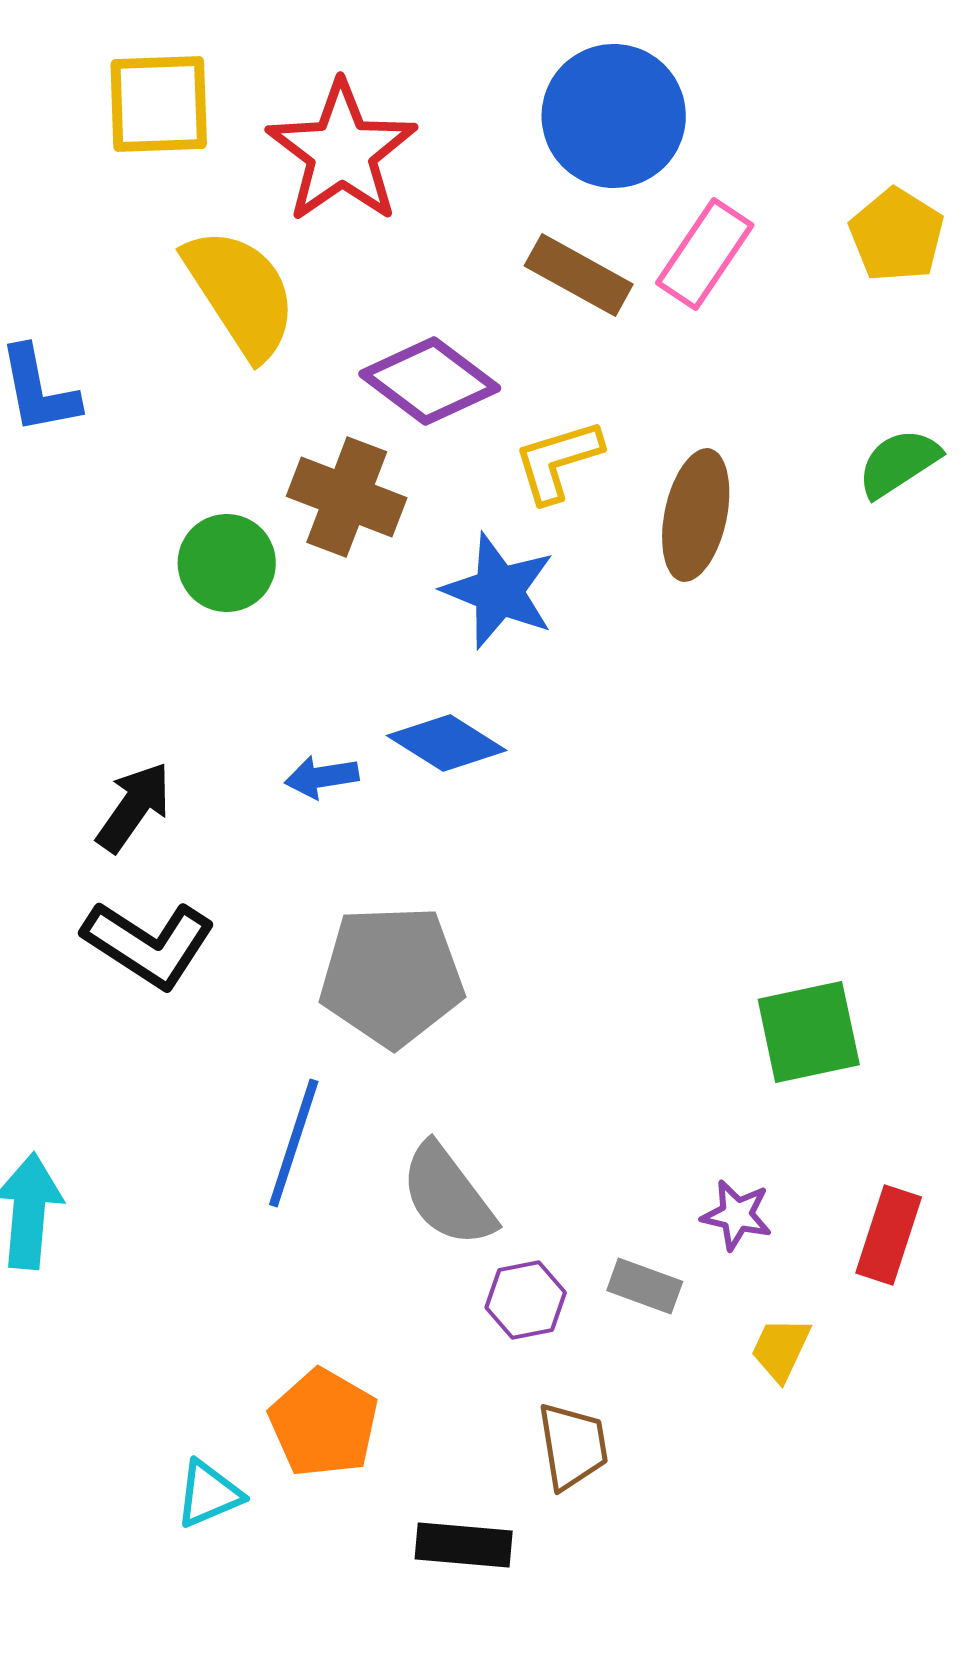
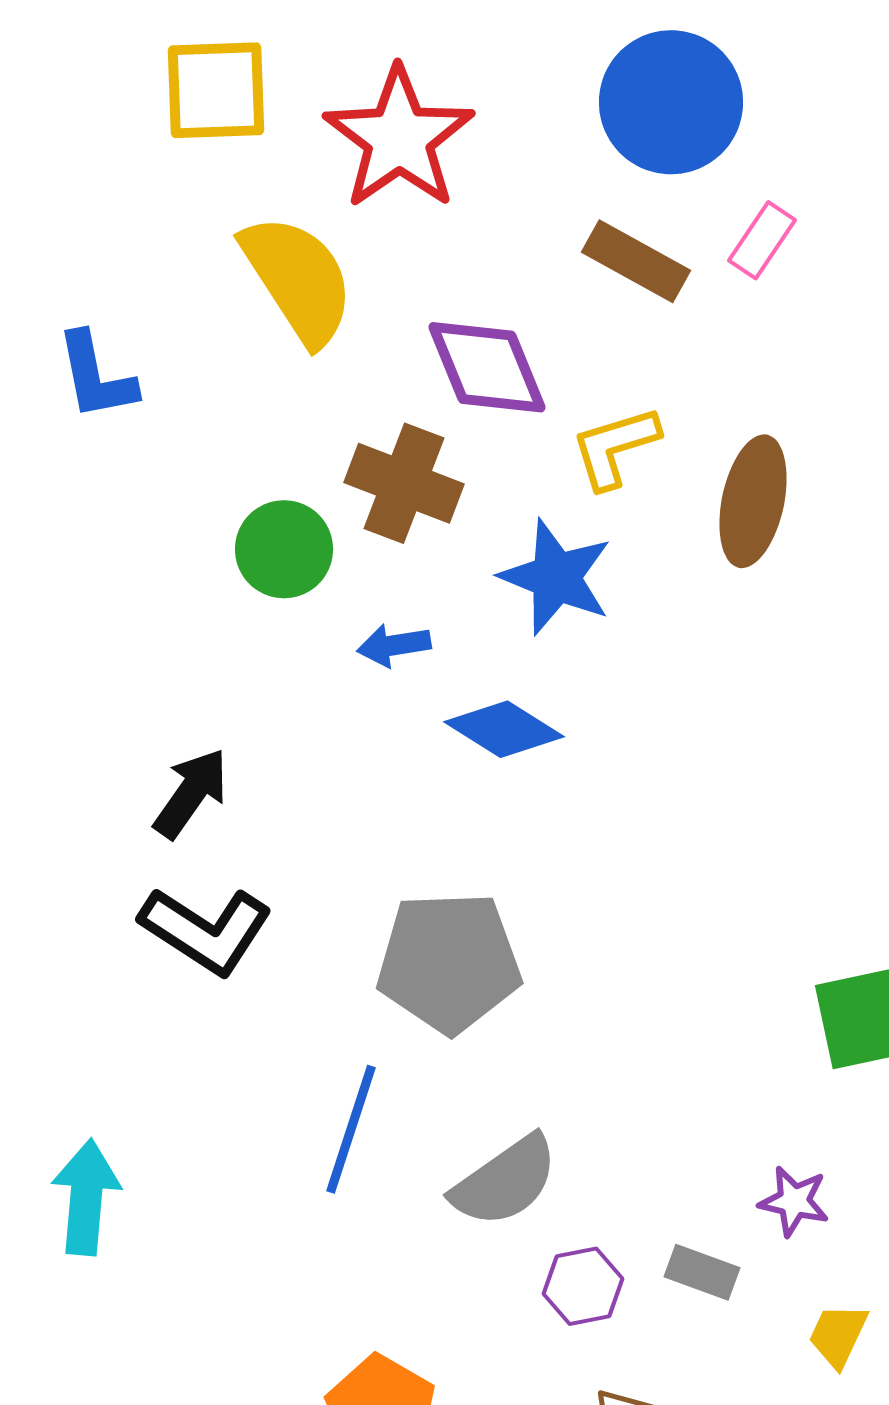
pink rectangle: (705, 254) -> (762, 240), size x0.7
purple diamond: (430, 381) -> (487, 367), turned 31
blue arrow: (322, 777) -> (394, 645), moved
gray semicircle: (448, 1195) -> (505, 1181), turned -88

